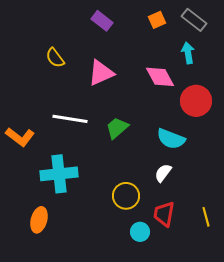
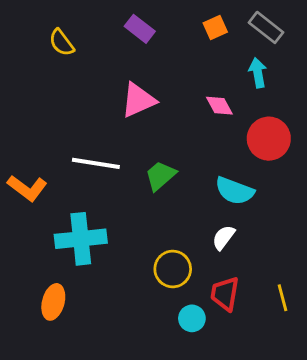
yellow semicircle: (55, 58) -> (62, 43), moved
pink diamond: (160, 77) -> (219, 106), size x0.7

